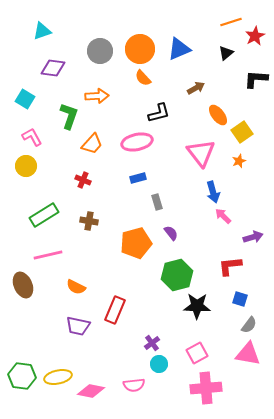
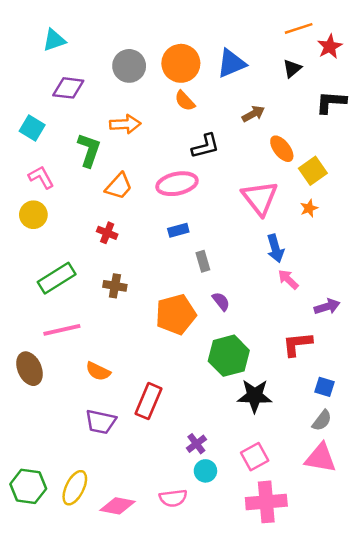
blue square: (240, 299) -> (324, 387), moved
yellow ellipse: (58, 377) -> (75, 488), turned -52

